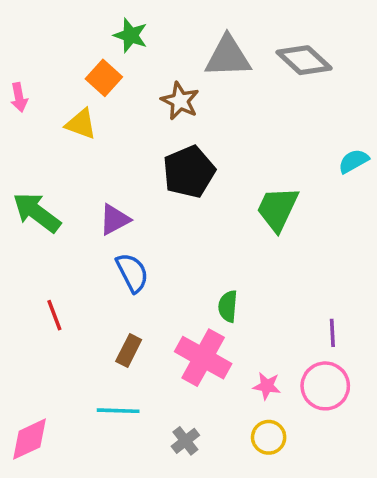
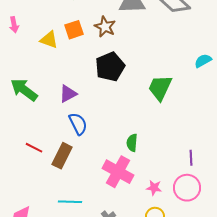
orange square: (104, 78) -> (74, 30), moved, turned 30
red line: (54, 315) -> (34, 148), turned -42
brown rectangle: (129, 351) -> (62, 156), moved, size x1.4

